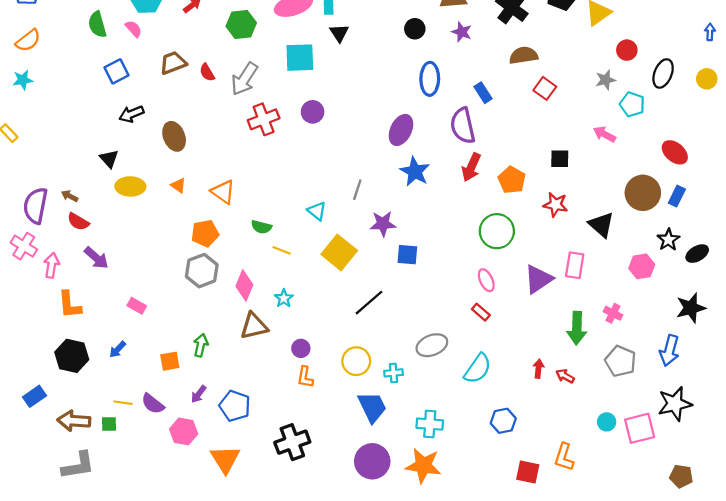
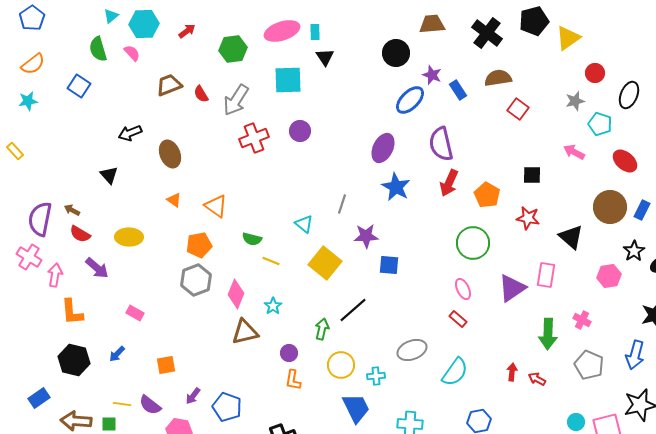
black circle: (415, 29) -> (396, 53), size x1.4
purple star: (462, 32) -> (432, 75), moved
blue square: (117, 71) -> (79, 86), moved, turned -30
blue ellipse: (430, 79) -> (410, 100), turned 44
blue rectangle: (483, 93) -> (458, 90), moved
red ellipse: (675, 152) -> (625, 161), moved
yellow ellipse: (130, 186) -> (129, 237), moved
green arrow: (201, 345) -> (322, 329), moved

